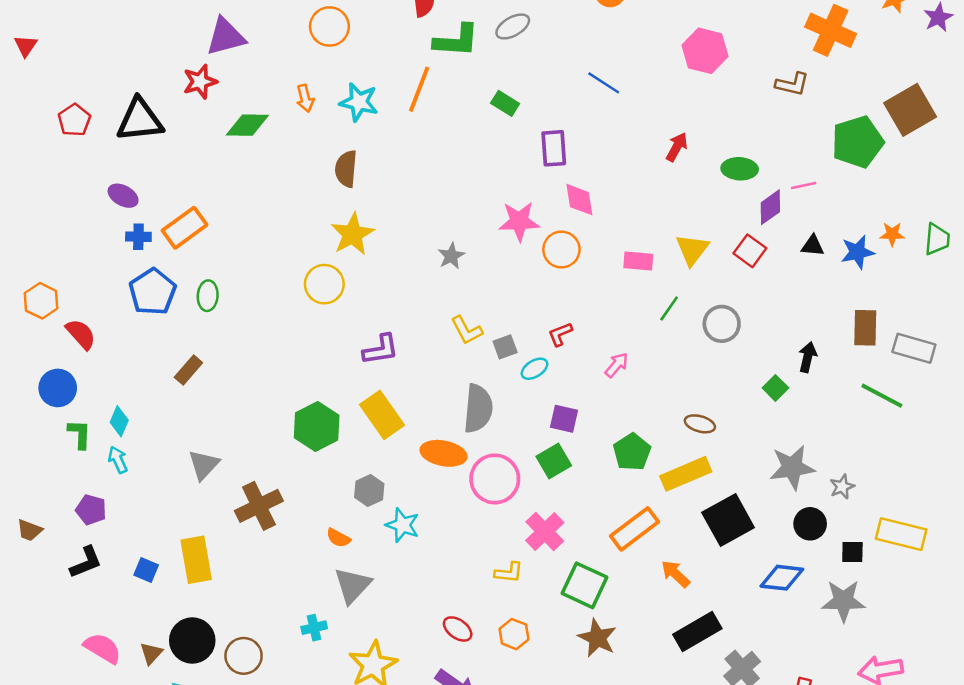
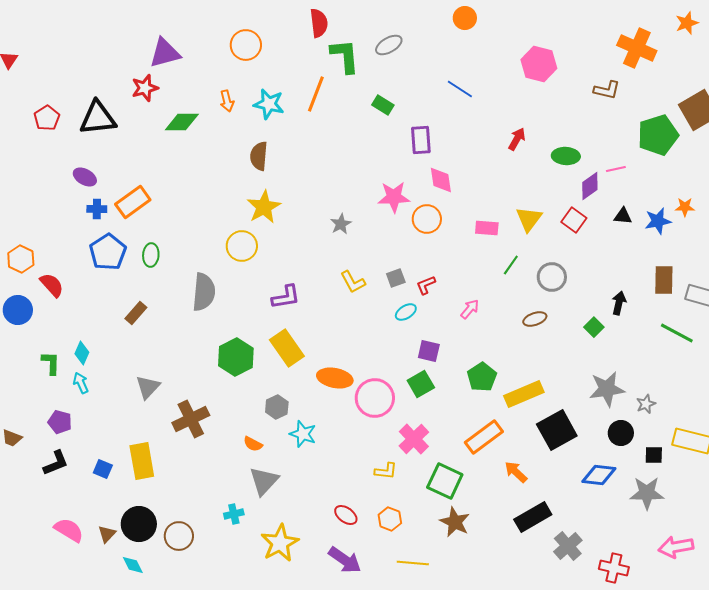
green L-shape: (456, 41) -> (345, 56), turned -99
gray square: (505, 347) -> (396, 278), moved
blue circle: (58, 388) -> (18, 310), moved
gray semicircle: (478, 408) -> (204, 292), moved
brown ellipse: (700, 424) -> (535, 319), moved, turned -35

